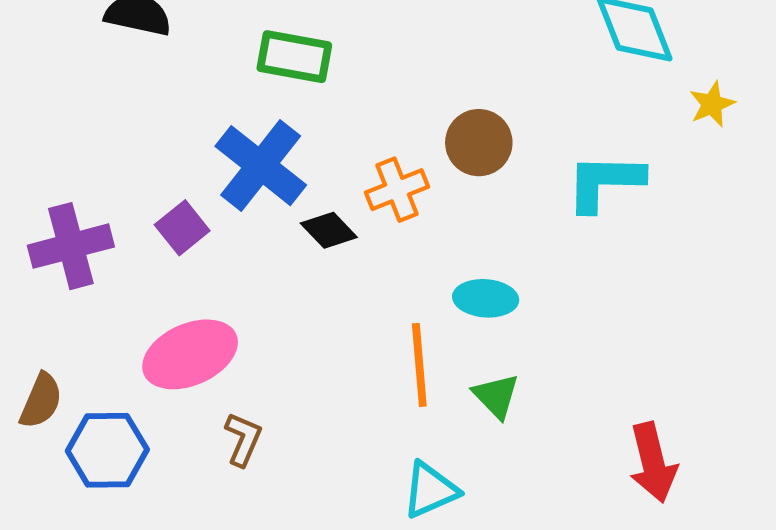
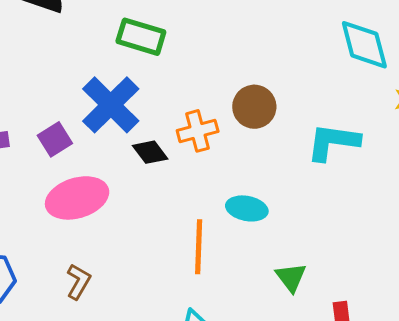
pink ellipse: (190, 354) -> (77, 198), moved
green triangle: (496, 396) -> (291, 277), moved

